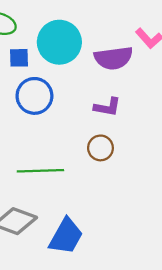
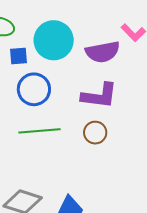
purple L-shape: (107, 107) -> (99, 96), size x1.5
green line: (40, 171) -> (39, 131), moved

